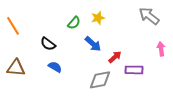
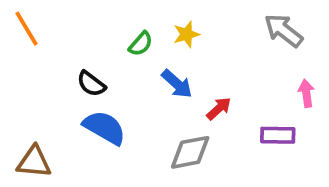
orange line: (13, 26) -> (26, 29), moved
blue semicircle: (55, 67) -> (105, 128), size x1.6
brown triangle: (16, 68) -> (34, 162), moved
purple rectangle: (134, 70) -> (278, 135), moved

